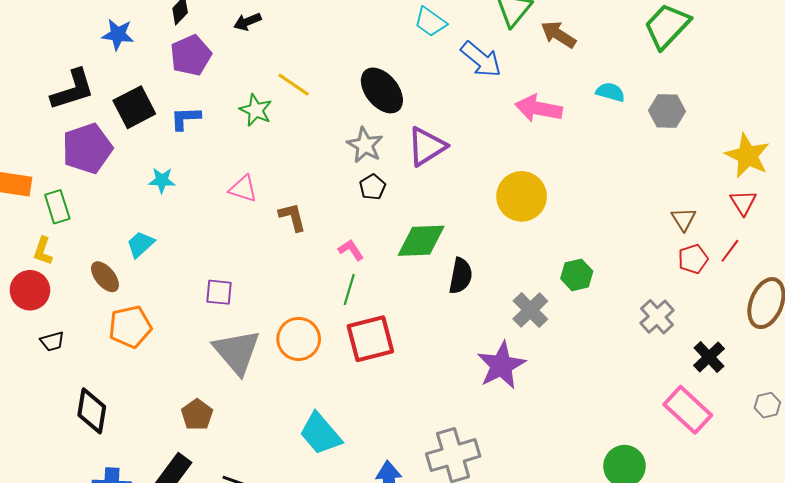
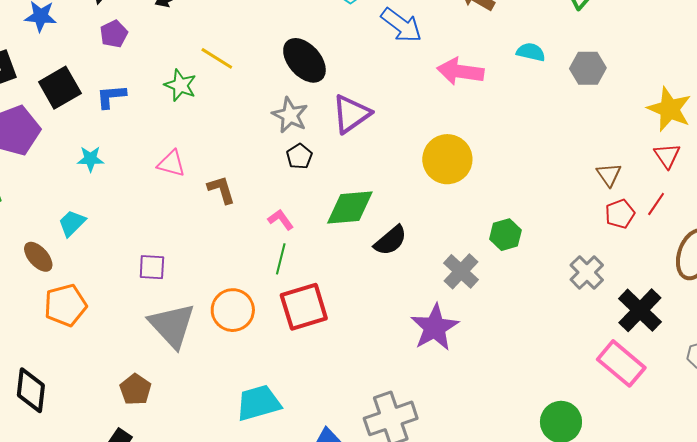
purple pentagon: (191, 55) -> (114, 34), size x0.7
black semicircle: (461, 276) -> (390, 240), turned 42
black cross: (709, 357) -> (640, 310), size x1.4
cyan trapezoid: (320, 434) -> (258, 403), turned 117

